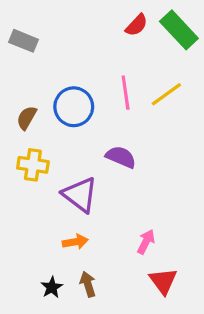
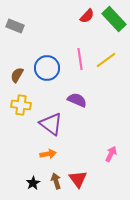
pink arrow: (146, 242) -> (111, 154), moved
red triangle: (163, 281) -> (78, 179), moved

